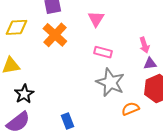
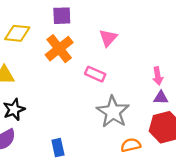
pink rectangle: (103, 52) -> (95, 74), moved

